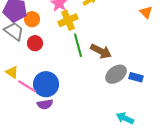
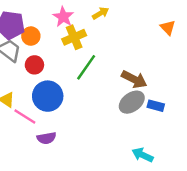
green line: (78, 45) -> (86, 67), turned 50
brown arrow: (101, 51) -> (134, 79), moved
blue circle: (46, 84) -> (48, 96), moved

